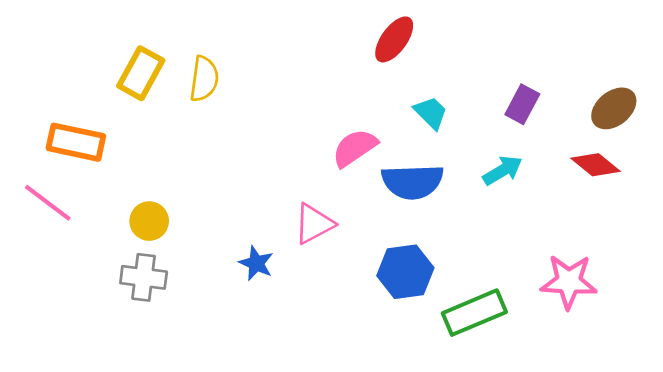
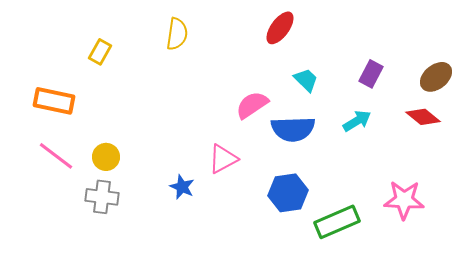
yellow rectangle: (141, 73) -> (100, 52), size x0.7
yellow semicircle: (204, 79) -> (177, 34), moved
pink line: (48, 203) -> (56, 156), moved

